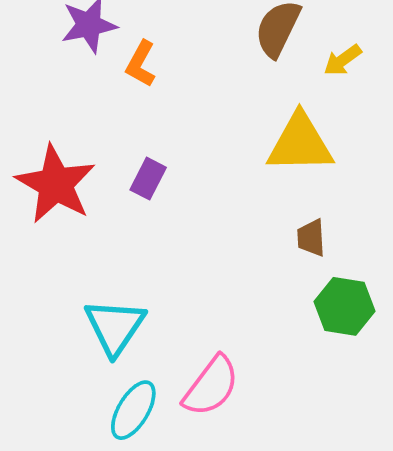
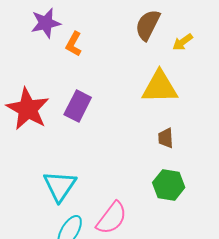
purple rectangle: (148, 179) -> (78, 106), size x1.4
green hexagon: (344, 306) -> (169, 185), moved

